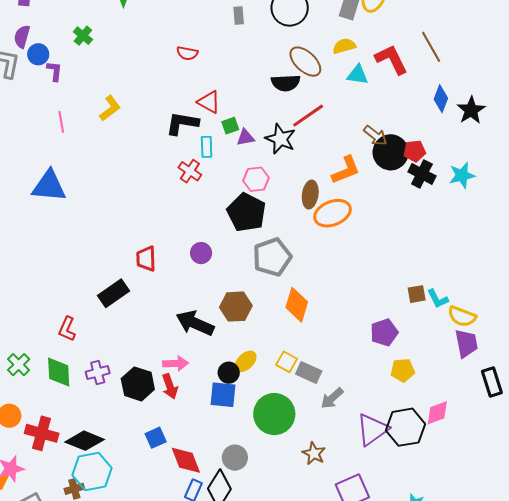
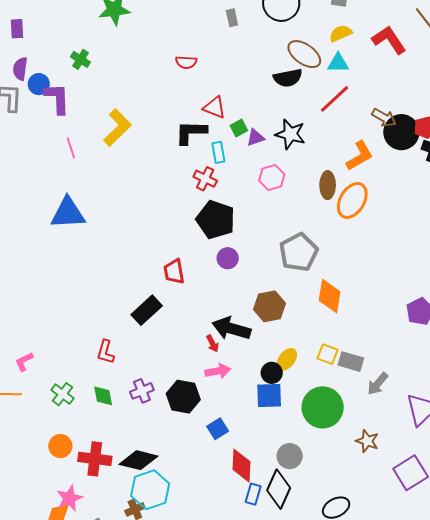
purple L-shape: (54, 71) -> (57, 98), size x1.6
cyan triangle: (358, 75) -> (338, 63), moved
yellow L-shape: (110, 108) -> (117, 128), size x1.4
red line: (308, 116) -> (335, 99), moved
black pentagon: (246, 212) -> (216, 220), moved
orange ellipse: (332, 213) -> (352, 200), turned -30
green diamond: (59, 372) -> (103, 396), size x0.7
red arrow: (170, 386) -> (213, 344), moved, size x0.7
blue square: (156, 438) -> (218, 429), moved
red diamond: (186, 460) -> (242, 466), turned 32

